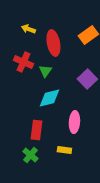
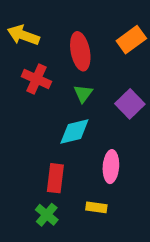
yellow arrow: (28, 29) -> (23, 35), moved, size x1.5
green triangle: (45, 71) -> (83, 94), moved

